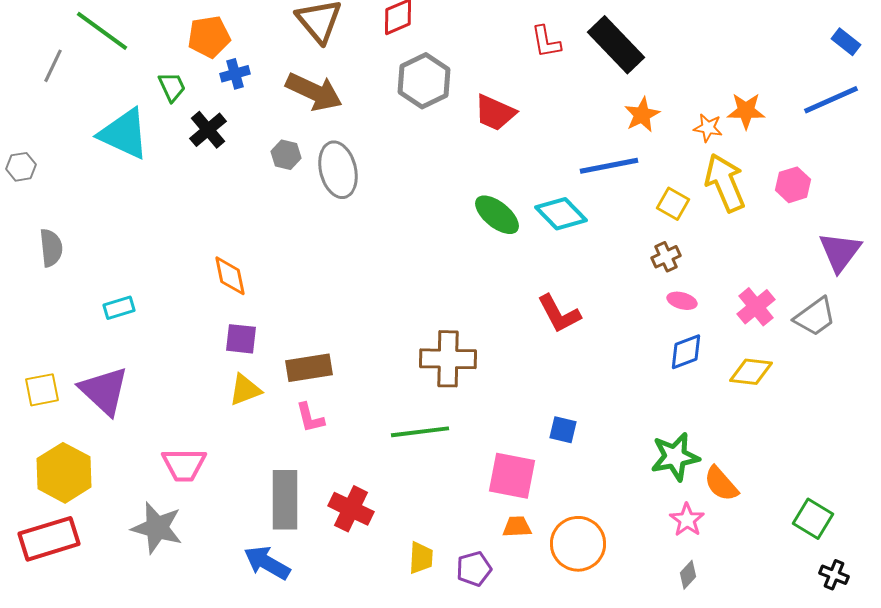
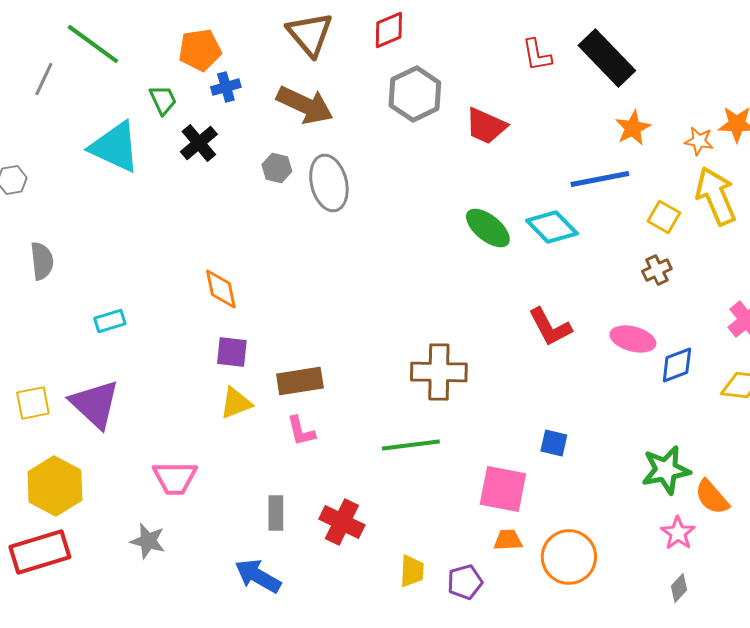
pink ellipse: (682, 301) -> (633, 339), moved, size x1.5
gray rectangle: (285, 500) -> (276, 513), size x0.6
gray star: (157, 528) -> (148, 541), size x0.7

